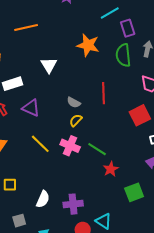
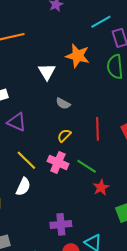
white triangle: (49, 65) -> (47, 72), moved
red line: (104, 93) -> (97, 129), moved
gray semicircle: (74, 102) -> (63, 103), moved
white semicircle: (43, 199) -> (23, 187), moved

